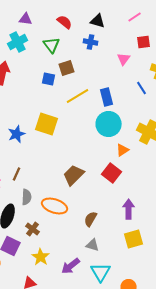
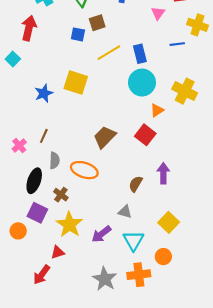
blue line: (142, 88) -> (177, 44), turned -64
brown semicircle: (91, 219) -> (136, 184), moved
yellow square: (134, 239) -> (169, 222), moved, turned -30
yellow star: (41, 257) -> (69, 225), size x1.4

